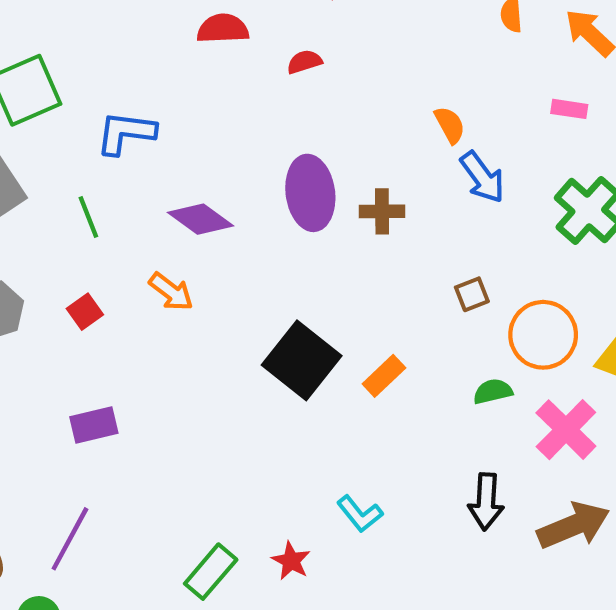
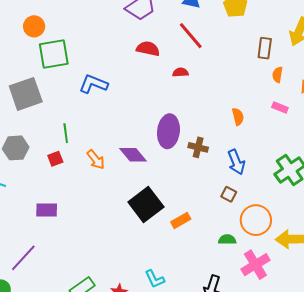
pink rectangle: (569, 109) -> (280, 108), moved
blue arrow: (482, 177) -> (236, 162), moved
green line: (88, 217) -> (66, 133), moved
purple diamond: (201, 219) -> (133, 155), moved
brown square: (472, 294) -> (229, 194), turned 35

